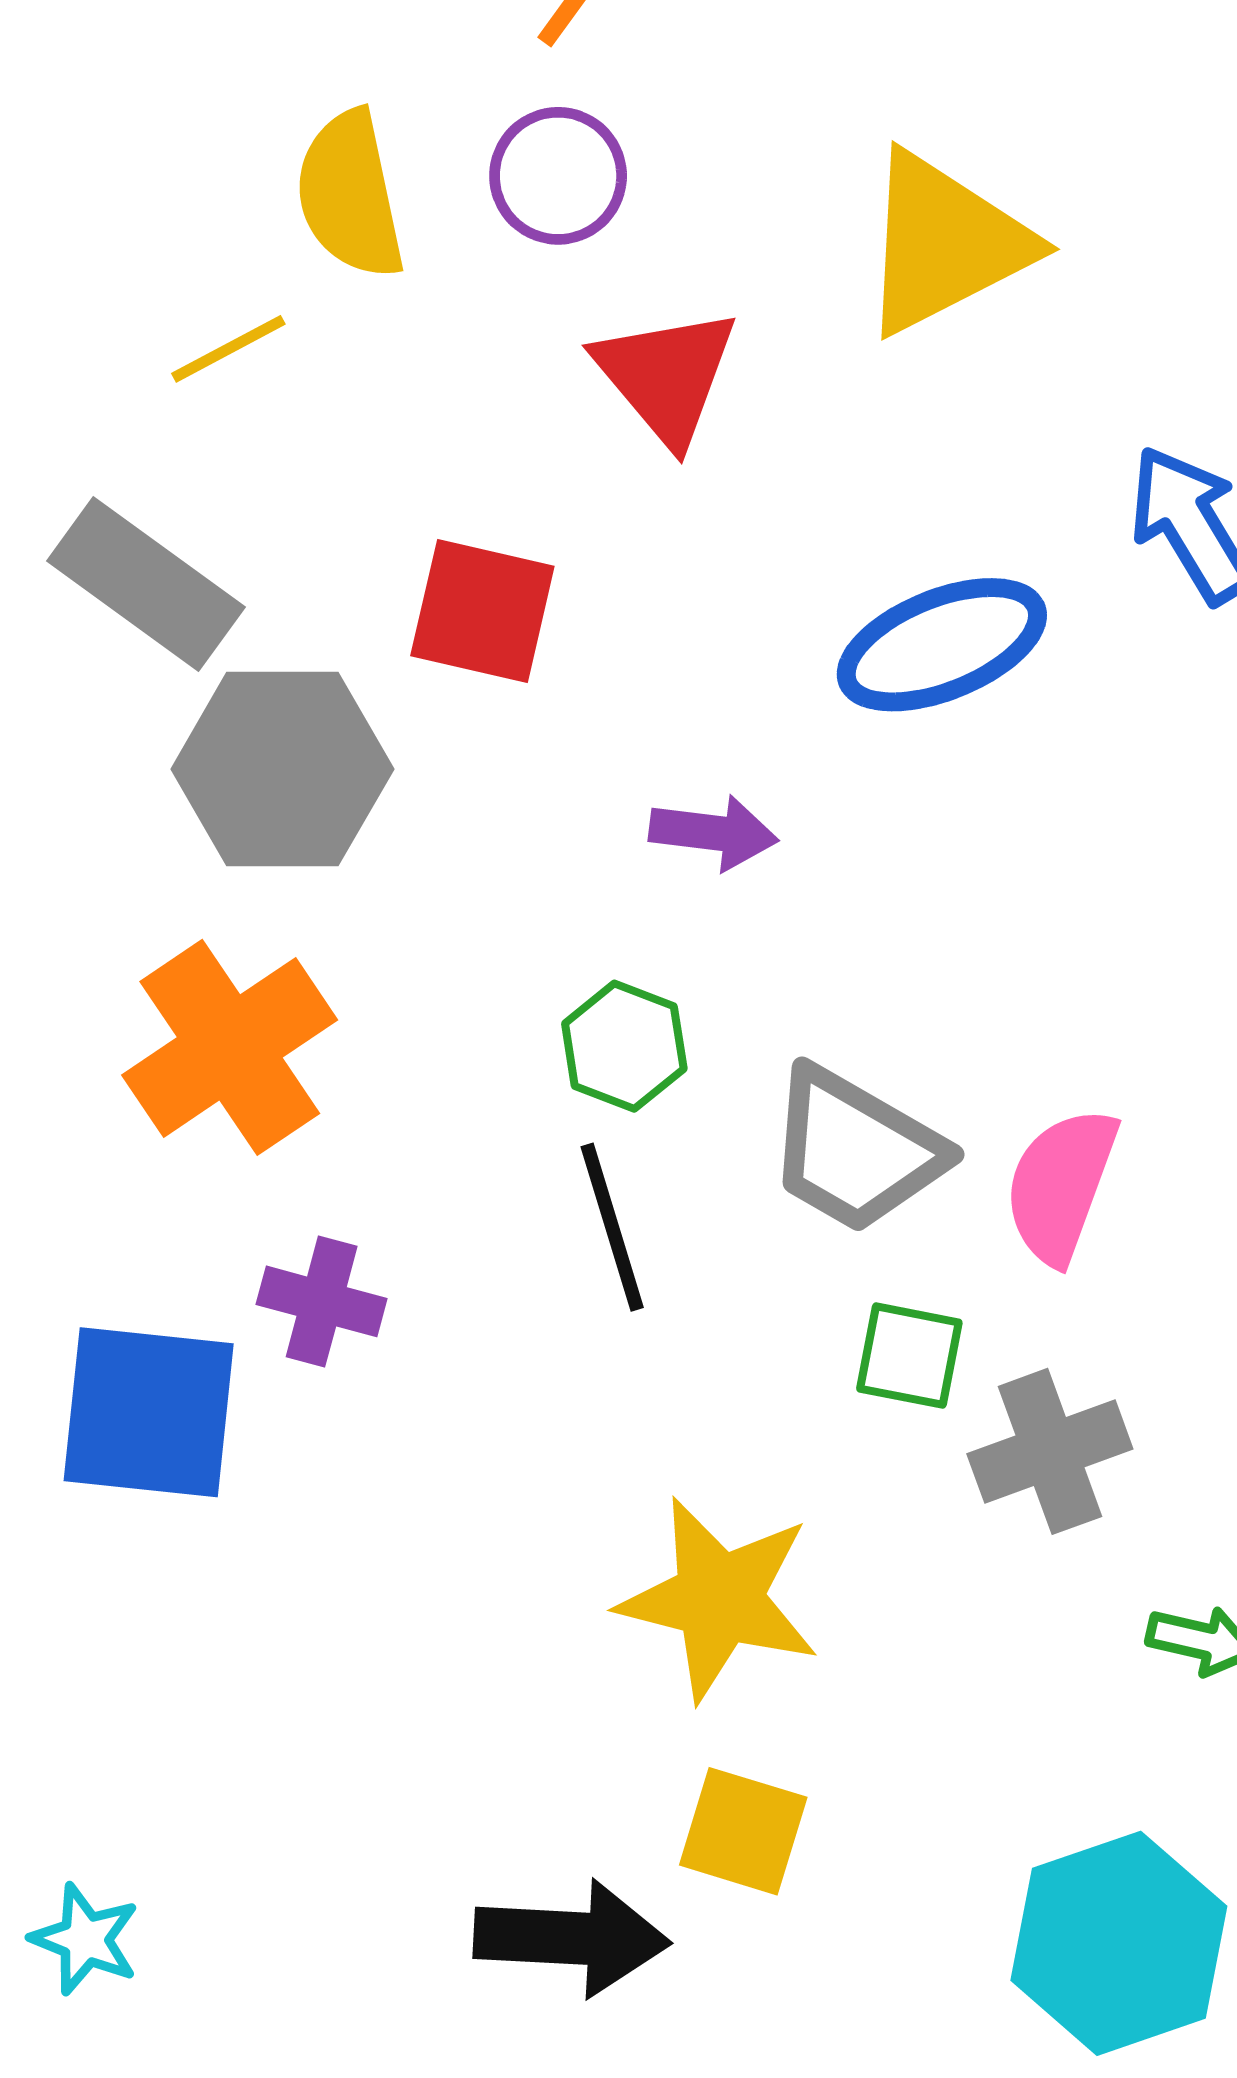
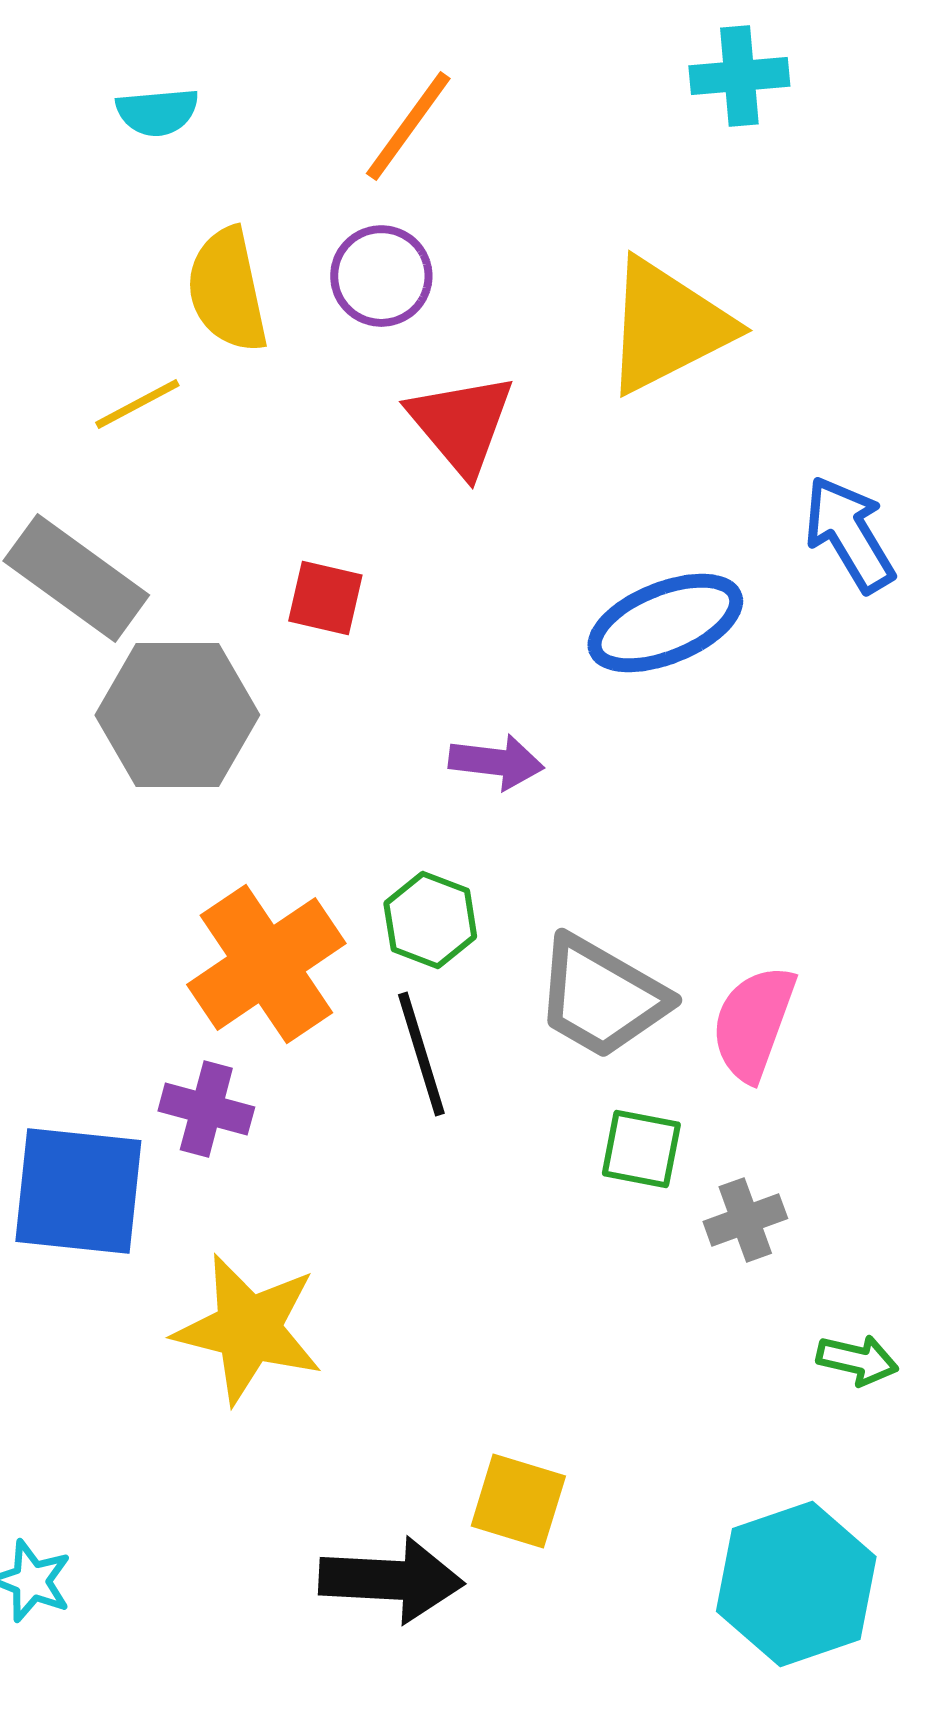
red square: (482, 611) -> (325, 598), size x0.7
orange cross: (230, 1047) -> (266, 964), moved
gray cross: (1050, 1451) -> (745, 1220), size x0.7
yellow star: (719, 1599) -> (248, 1329), moved

